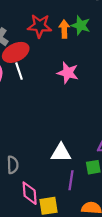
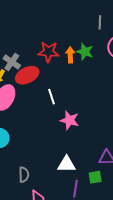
white line: (19, 71) -> (52, 97), moved
pink star: (68, 73) -> (70, 120), moved

